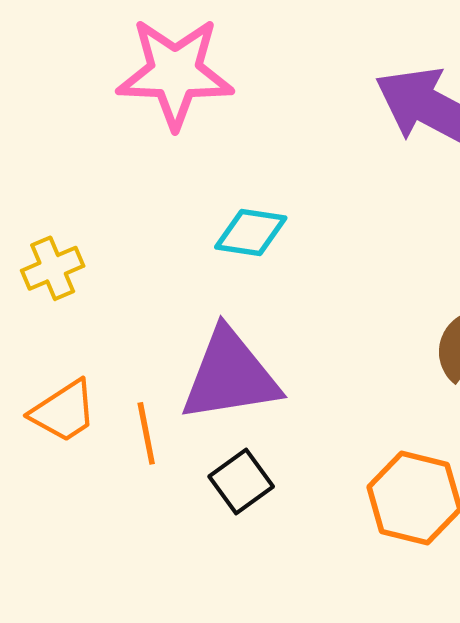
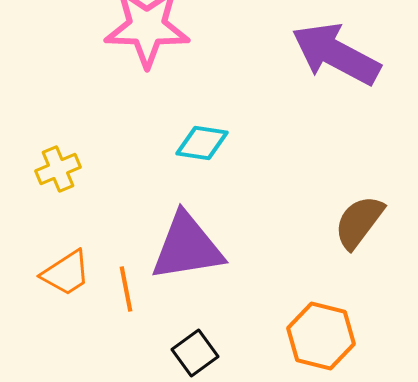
black square: (241, 481) -> (195, 353), moved

